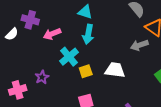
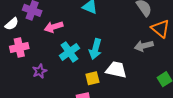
cyan arrow: (88, 34) -> (95, 49), moved
yellow square: (86, 71) -> (92, 78), moved
pink cross: (18, 90) -> (19, 47), moved

